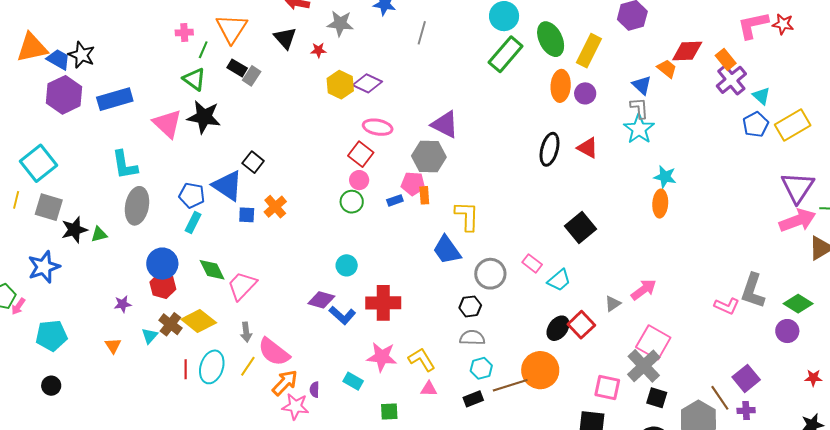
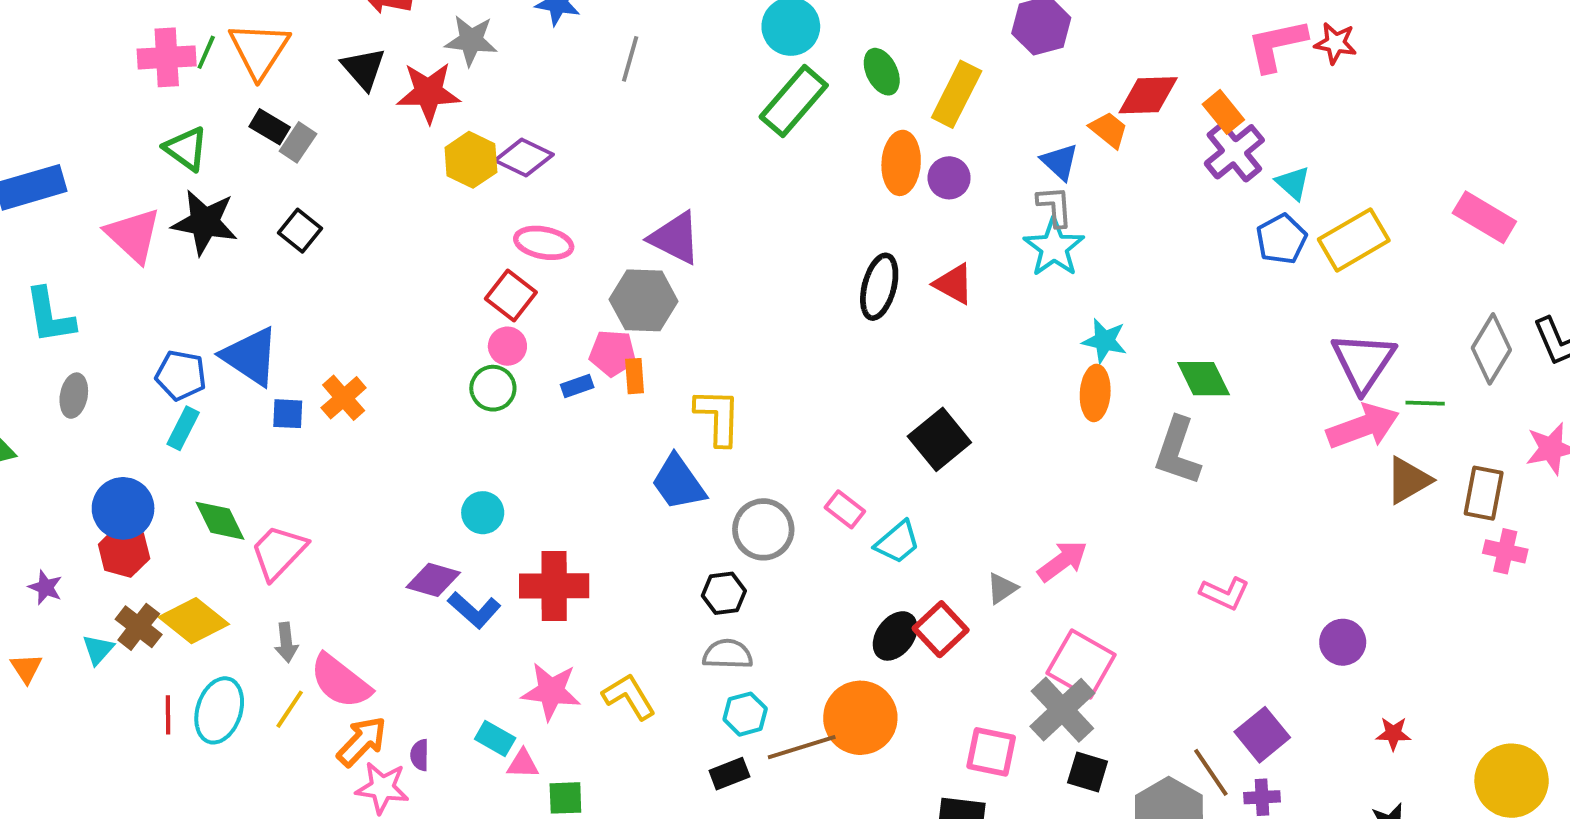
pink cross: (184, 32) -> (167, 57), size x1.6
green ellipse: (551, 39) -> (882, 72), size x0.7
green line: (203, 50) -> (206, 52), moved
red star: (318, 50) -> (428, 92), size x2.0
black square: (253, 162) -> (300, 231), moved
gray ellipse: (137, 206) -> (74, 396), size x0.6
gray L-shape: (753, 291) -> (1177, 451), moved
purple star: (123, 304) -> (45, 587), turned 30
green diamond: (798, 304) -> (1204, 379), moved, turned 32
pink triangle: (429, 389) -> (523, 764), moved

